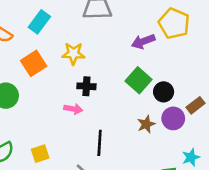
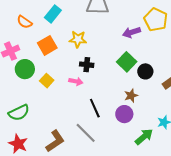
purple circle: (173, 118) -> (124, 114), moved
black line: (100, 143) -> (95, 108), turned -30
yellow square: (40, 154) -> (47, 81), moved, turned -32

